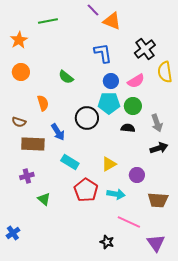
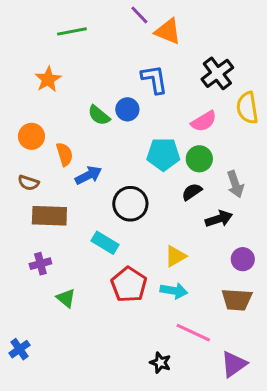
orange star: (19, 40) -> (48, 79), moved
orange circle: (21, 72) -> (31, 136), moved
blue circle: (111, 81) -> (127, 109), moved
black circle: (87, 118) -> (130, 204), moved
black semicircle: (128, 128) -> (192, 192), turned -40
blue arrow: (58, 132) -> (88, 175), moved, turned -84
black arrow: (159, 148) -> (219, 219), moved
yellow triangle: (109, 164) -> (175, 256), moved
purple circle: (137, 175) -> (243, 259), moved
purple triangle: (156, 243) -> (234, 364), turned 30

